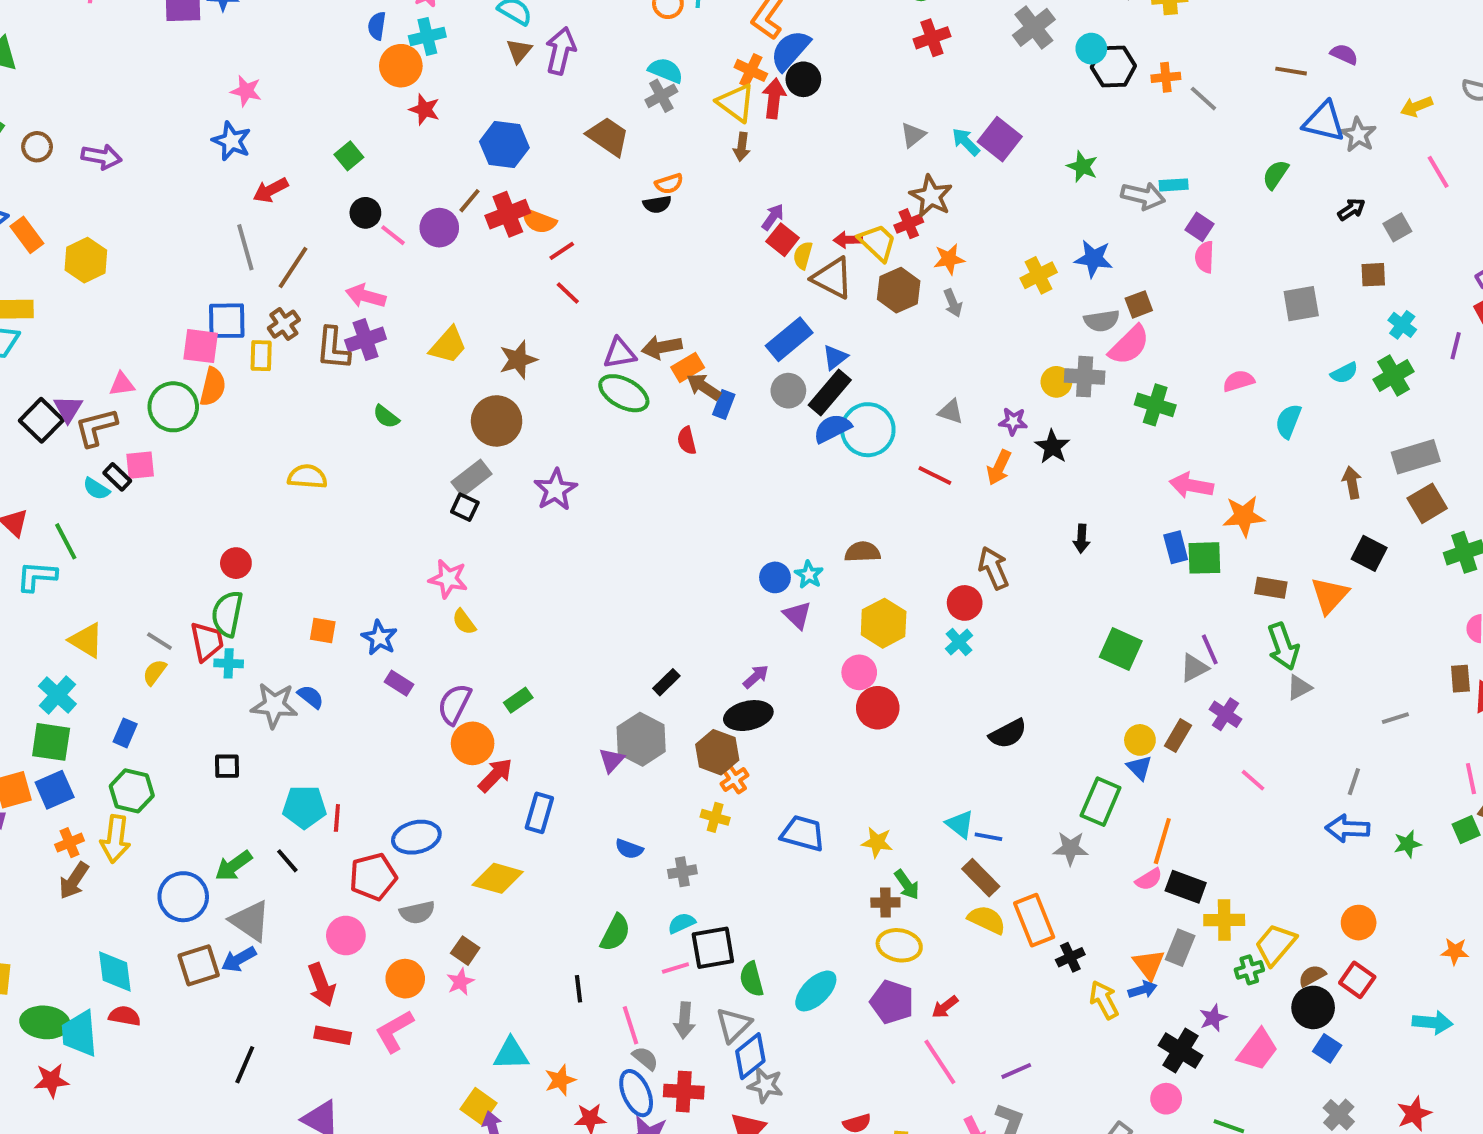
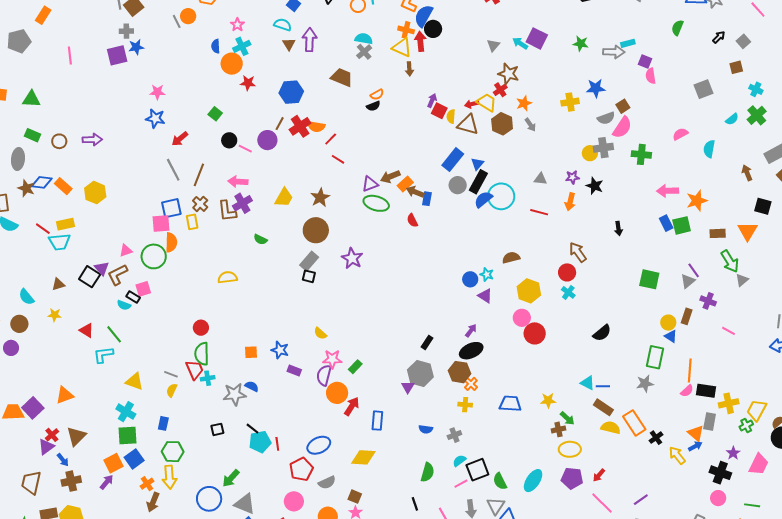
yellow cross: (1039, 275) -> (570, 102), turned 30
pink star: (448, 579) -> (332, 359), moved
black line: (287, 861) -> (252, 429), moved

